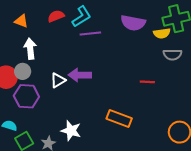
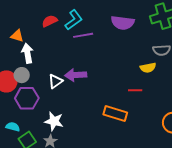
orange triangle: (21, 21) -> (17, 36), moved
yellow semicircle: (162, 33) -> (148, 68), moved
red line: (147, 82) -> (135, 90), moved
white star: (71, 131) -> (54, 121), moved

